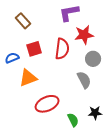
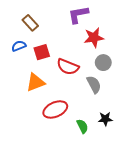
red semicircle: (62, 49) -> (68, 67), moved, turned 105
blue semicircle: (12, 58) -> (19, 46), moved

